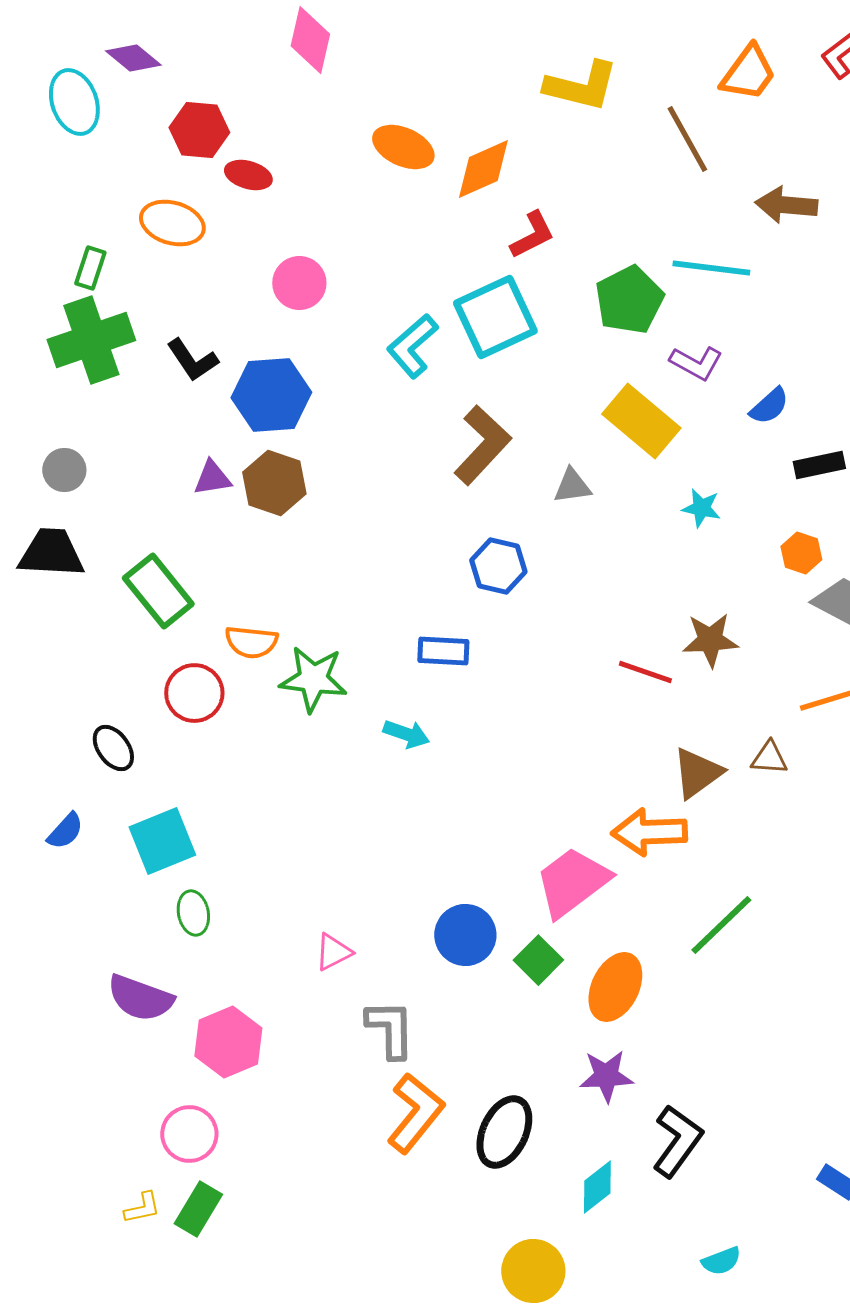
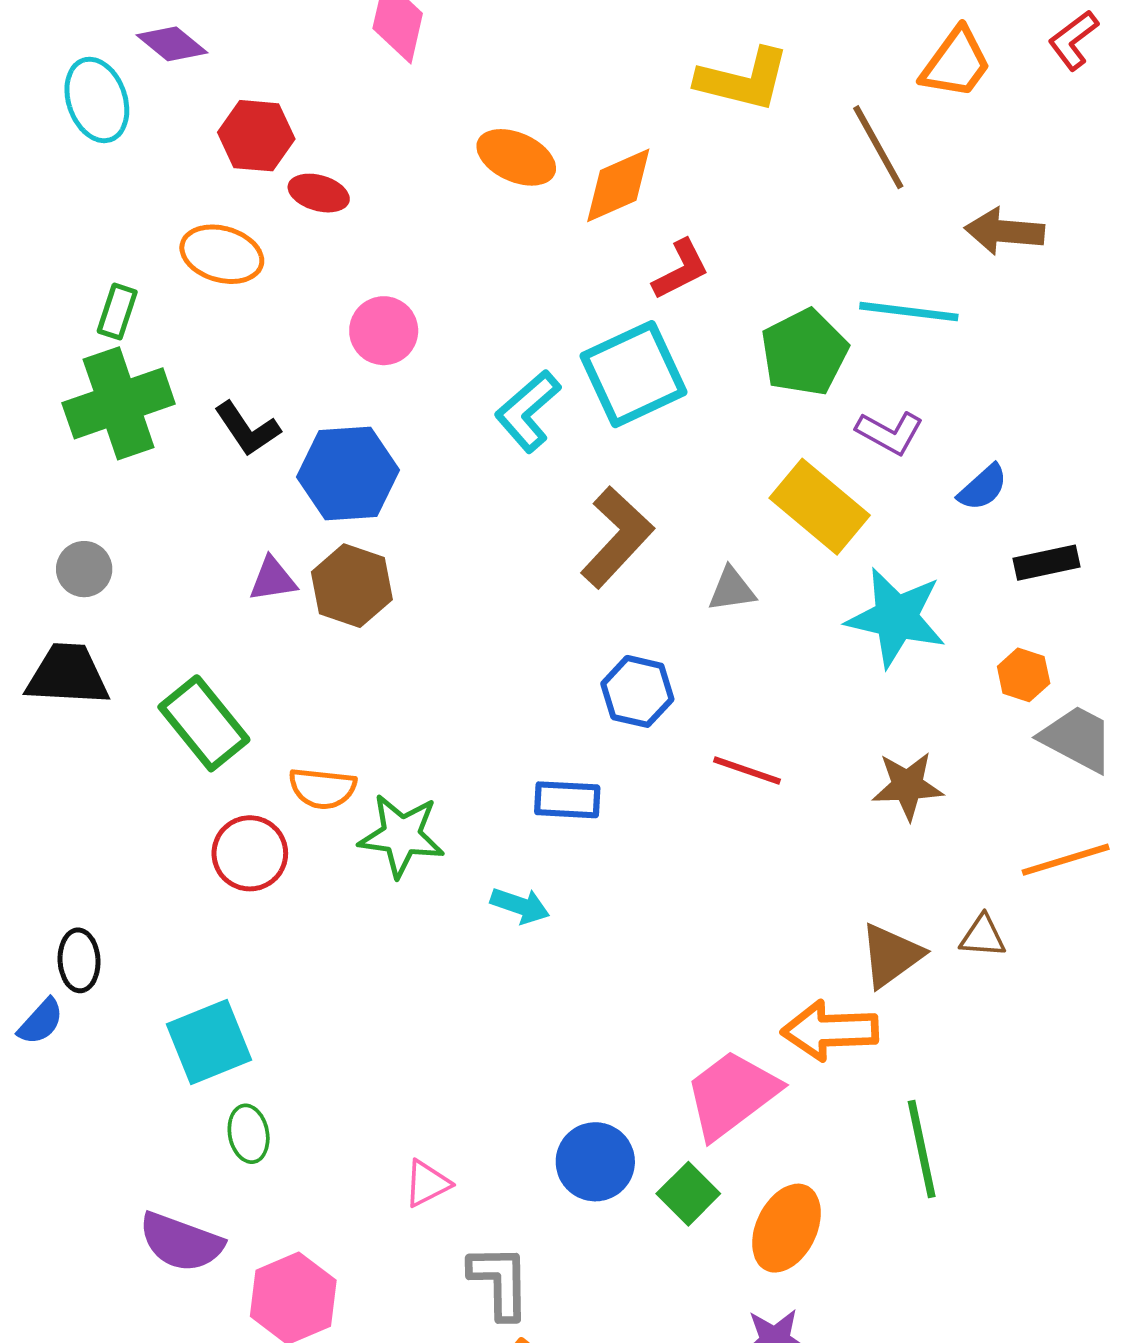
cyan star: (701, 508) -> (896, 618), size x2.0
red line: (645, 672) -> (747, 770), moved
black ellipse: (113, 748) -> (79, 960), moved, turned 33
blue semicircle: (65, 831) -> (41, 1022), moved
green line: (721, 925) -> (922, 1149), turned -58

